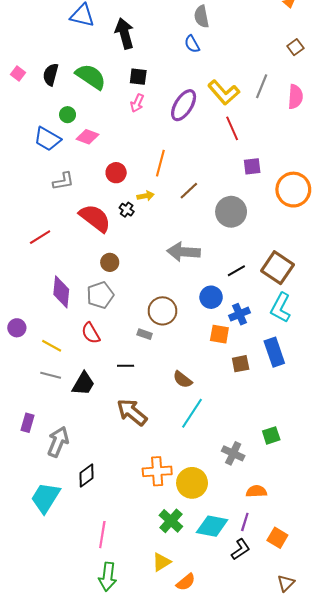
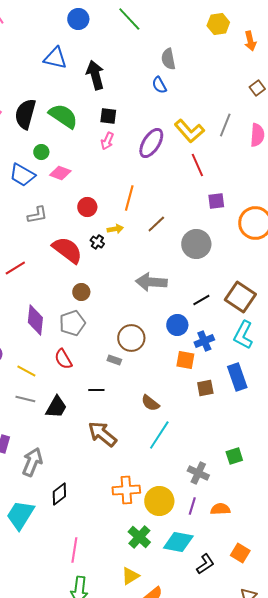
black semicircle: (51, 75) -> (25, 114), size x1.4
purple line: (245, 522) -> (192, 506), moved

